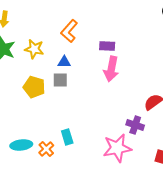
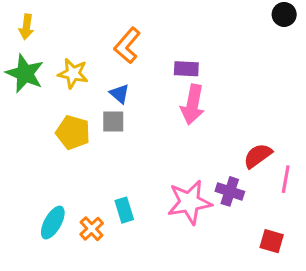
blue triangle: (64, 62) -> (120, 94), turned 40
cyan ellipse: (21, 145) -> (53, 223), turned -55
pink star: (117, 148) -> (189, 202), moved

